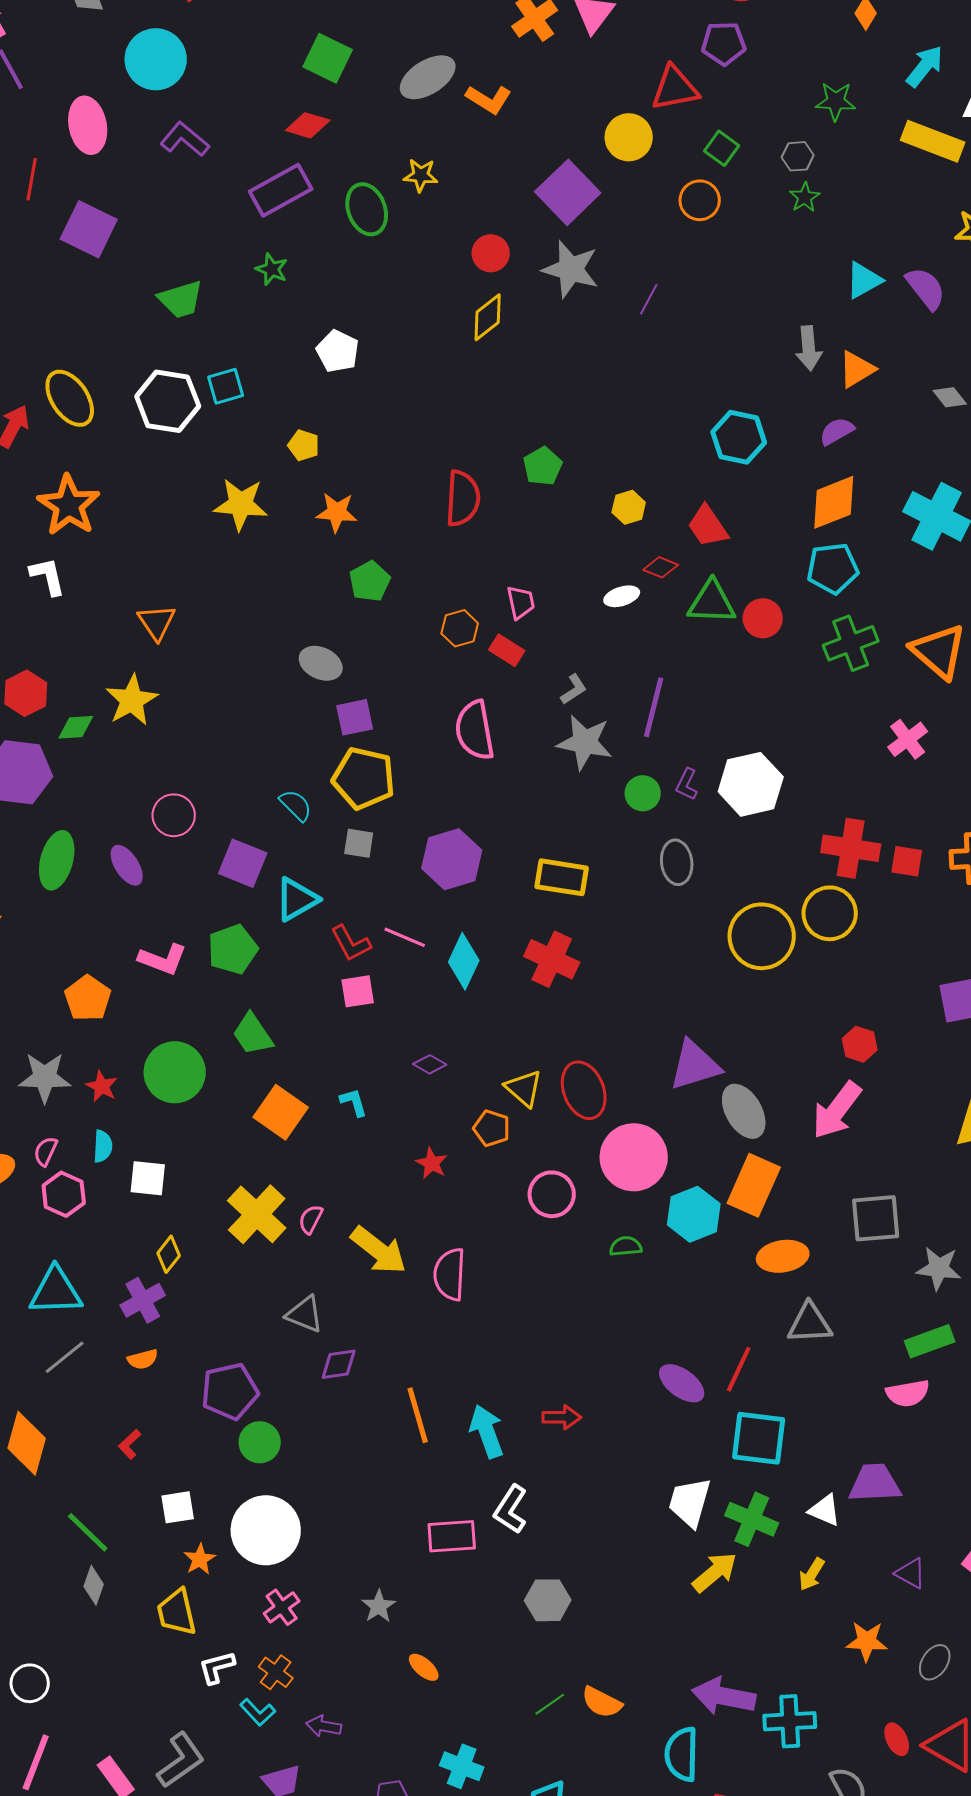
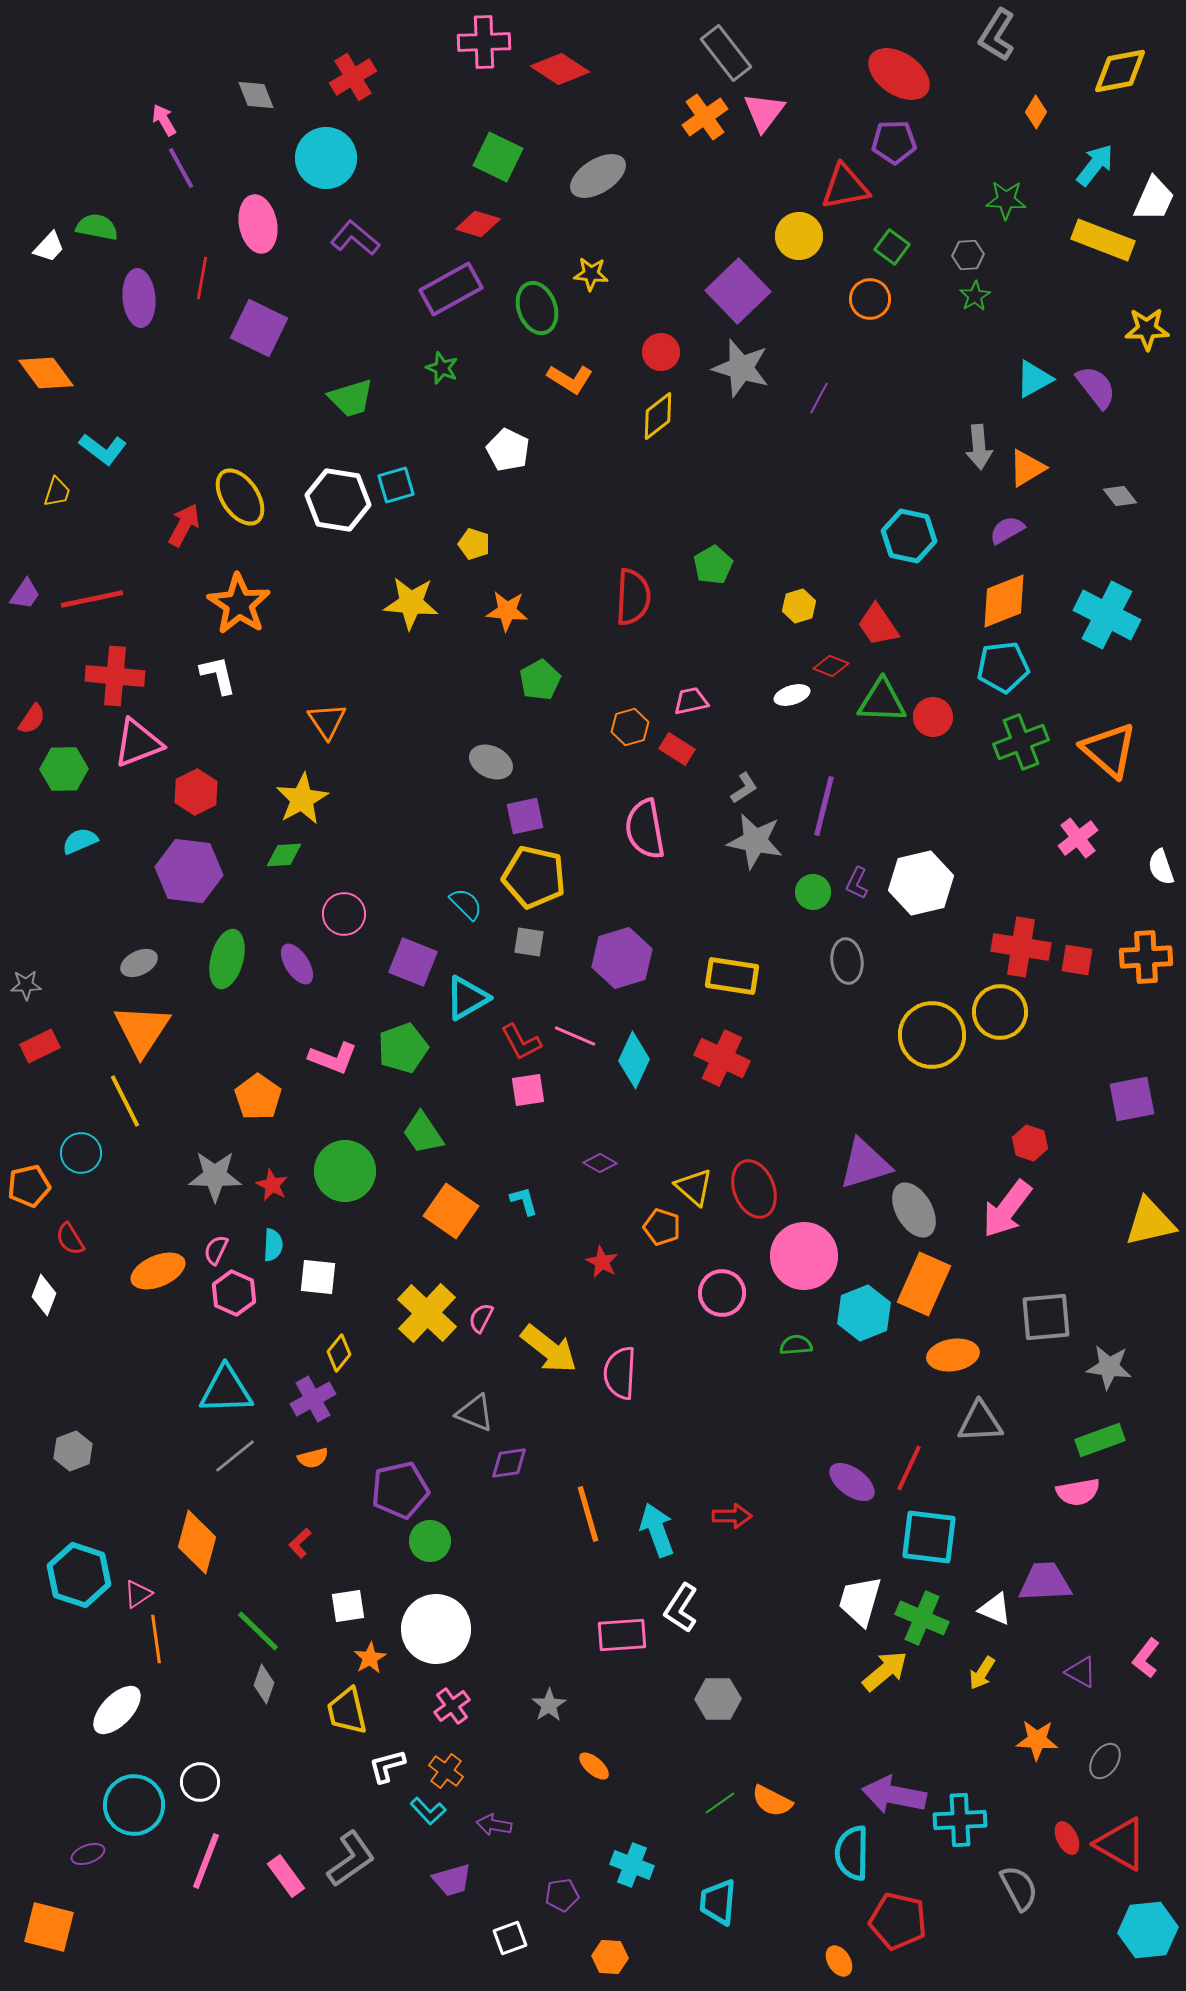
orange L-shape: (489, 99) -> (570, 379), moved
pink trapezoid: (521, 602) -> (691, 701), turned -90
green diamond: (76, 727) -> (284, 855), moved

